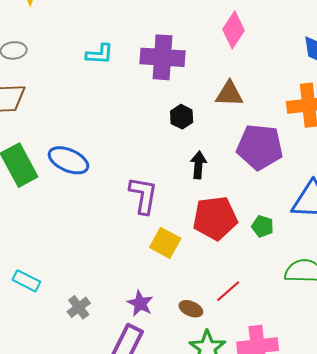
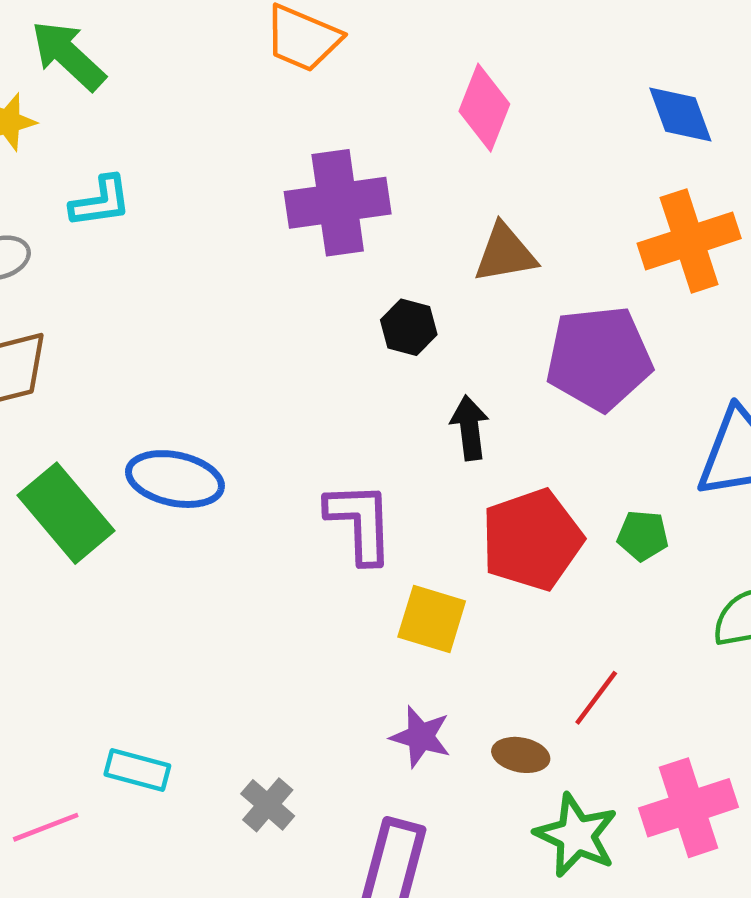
cyan L-shape: (100, 54) -> (101, 202), moved
purple star: (140, 303) -> (421, 737), moved

